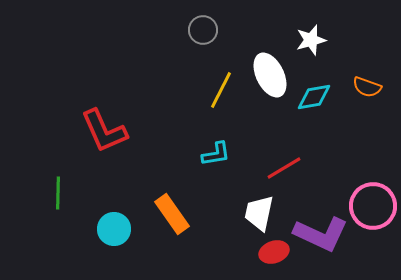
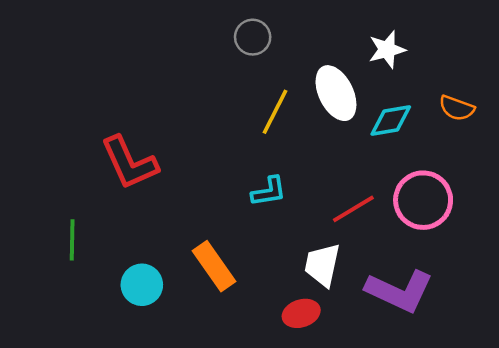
pink circle: (373, 206) -> (423, 200), moved
red ellipse: (274, 252) -> (301, 313), moved

